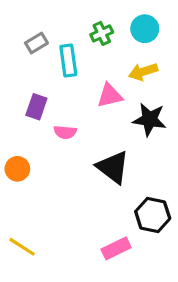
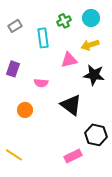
gray rectangle: (36, 43) -> (15, 26), moved
purple rectangle: (36, 107) -> (13, 69), moved
orange circle: (17, 169) -> (25, 110), moved

